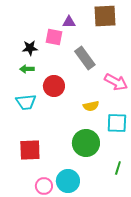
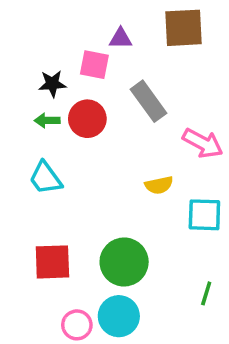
red circle: (54, 86) -> (87, 119), moved
cyan trapezoid: (26, 102) -> (45, 178), turned 60
green circle: (86, 143) -> (124, 262), moved

